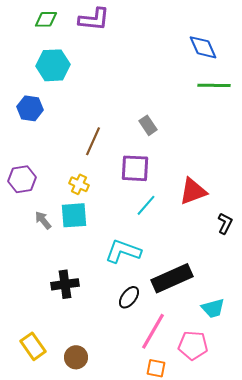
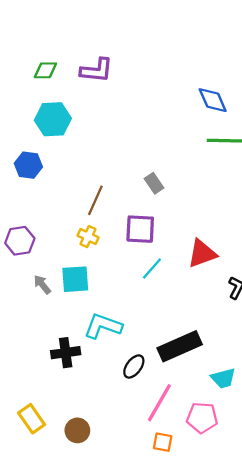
yellow cross: (79, 184) -> (88, 237), moved
cyan L-shape: (123, 251) -> (103, 326), moved

